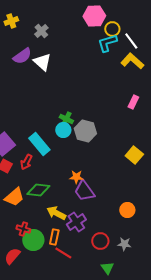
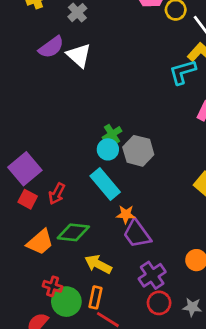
cyan L-shape: (107, 43) -> (183, 72), moved
green cross: (66, 119) -> (112, 134), turned 32
cyan rectangle: (39, 144) -> (105, 184), moved
purple cross: (76, 222) -> (152, 275), moved

